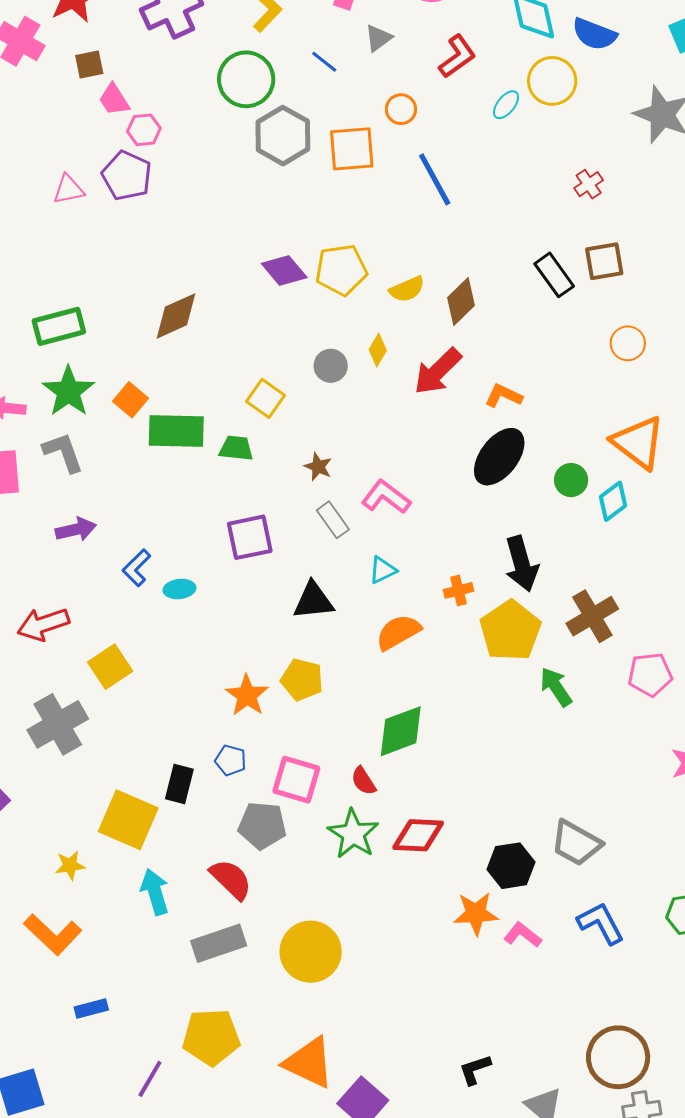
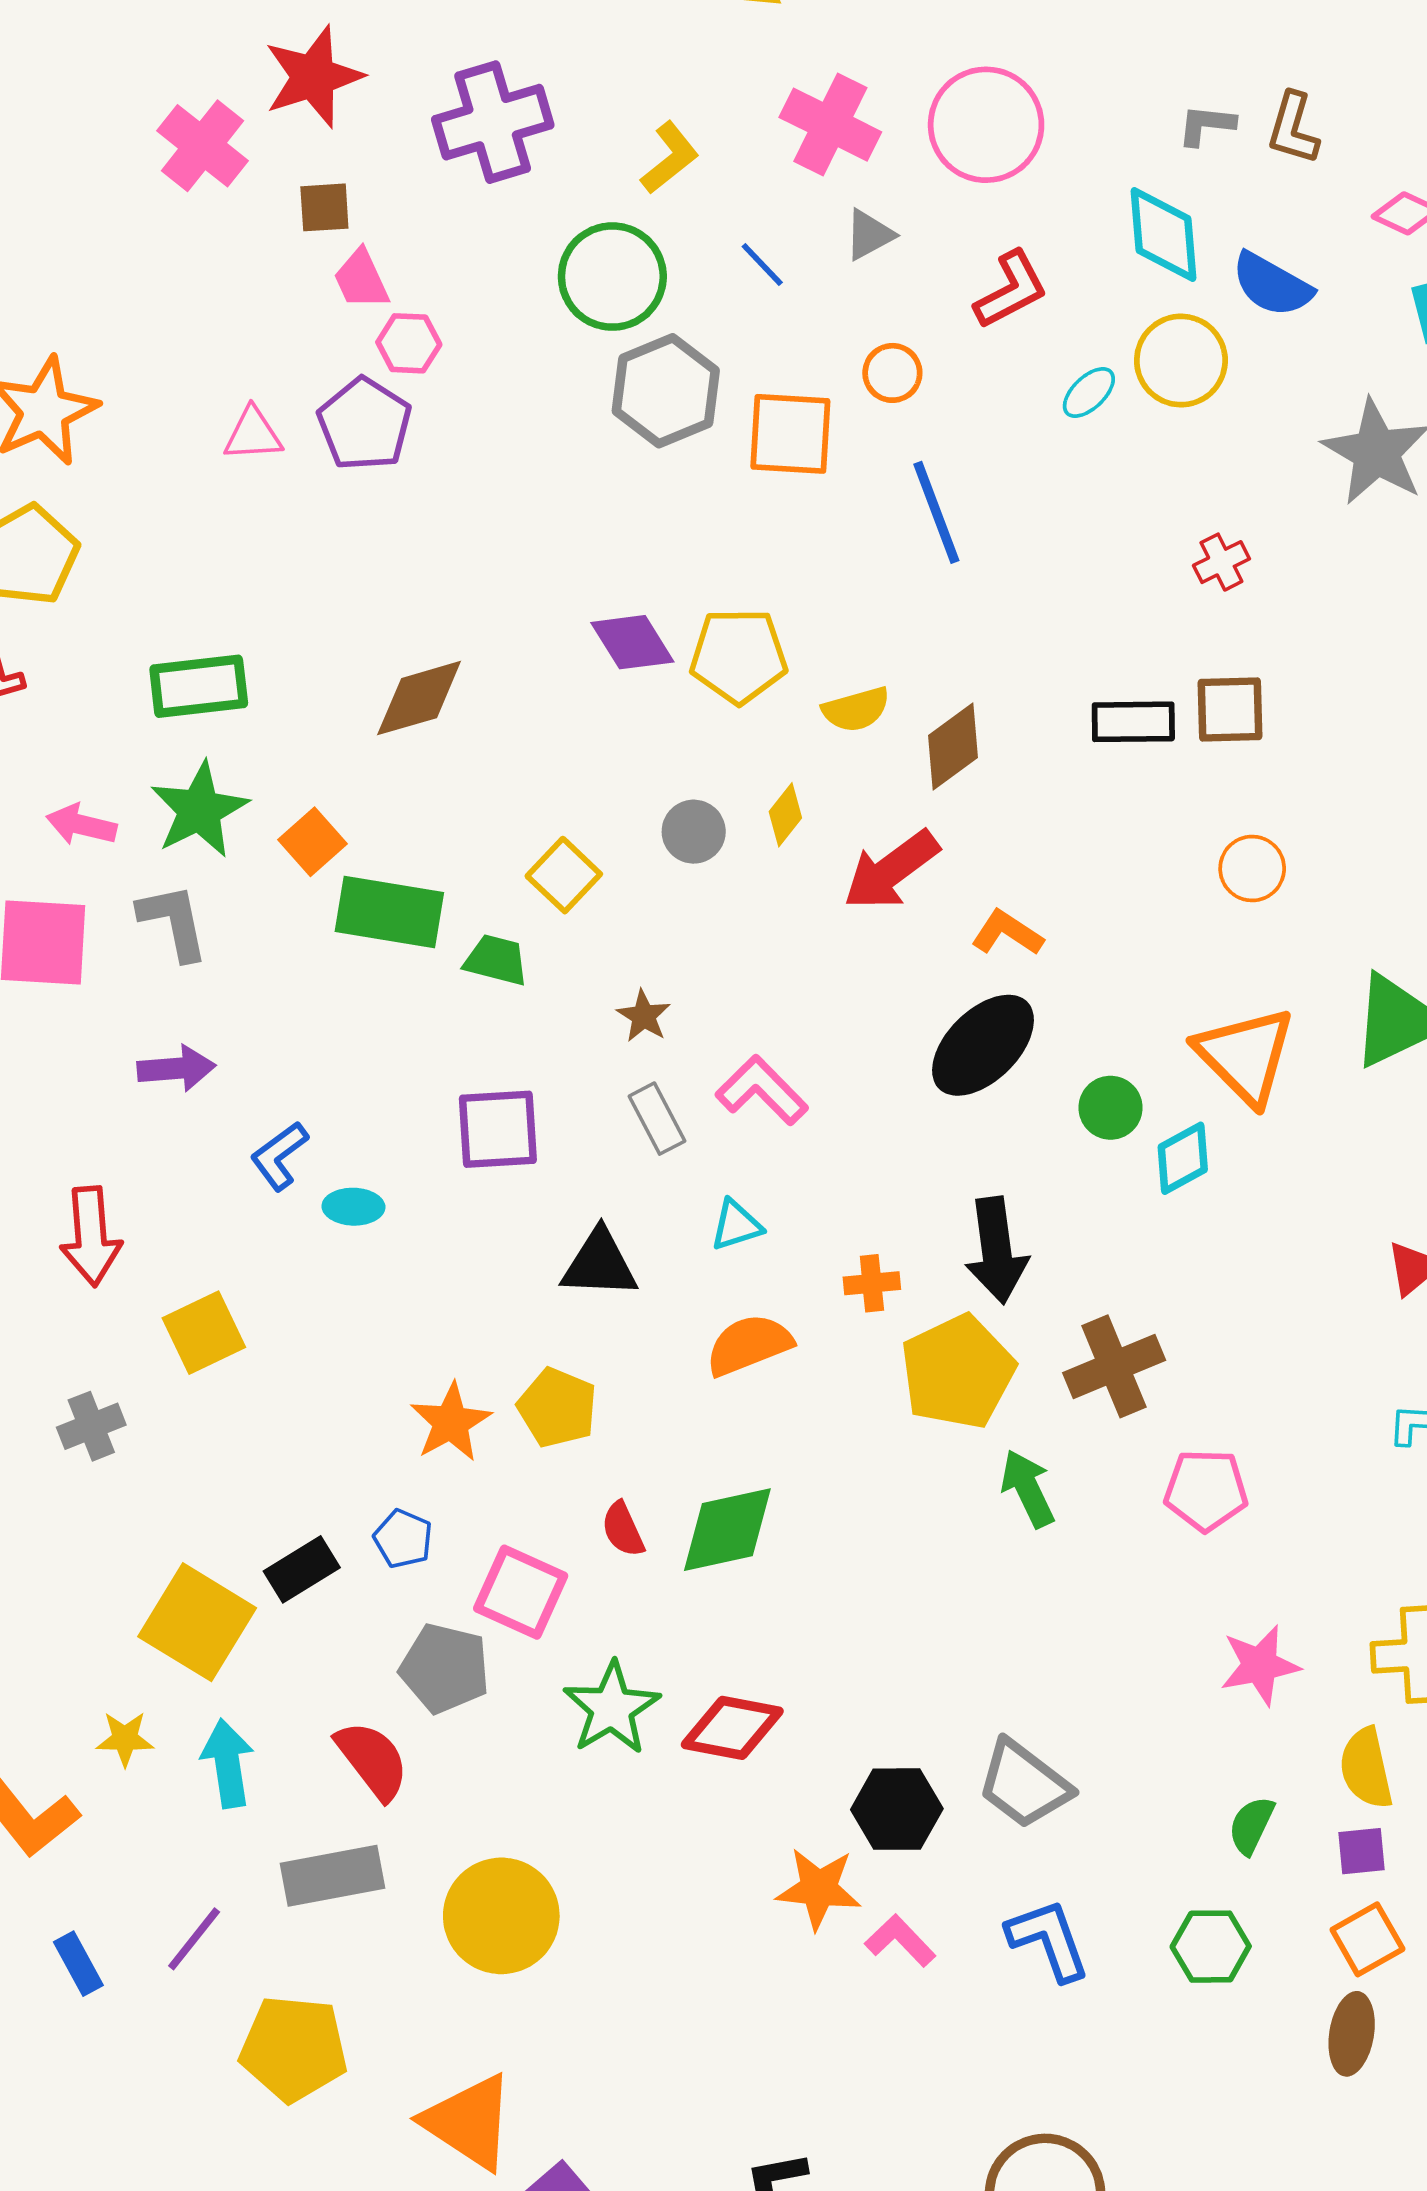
black rectangle: (554, 275) -> (1133, 722), turned -63
red arrow: (43, 624) -> (91, 1236), turned -84
gray cross: (58, 724) -> (91, 1426), size x0.6
red semicircle: (363, 781) -> (623, 1529), moved
black rectangle: (179, 784) -> (302, 1569), turned 36
yellow star: (70, 865) -> (125, 1739), moved
blue rectangle: (91, 1009) -> (78, 1964), turned 68
purple line: (150, 1079) -> (194, 1939), moved

